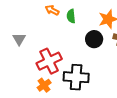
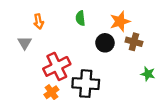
orange arrow: (52, 10) -> (39, 21), moved, turned -128

